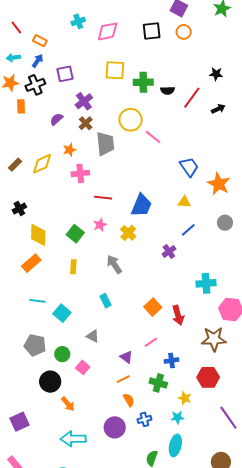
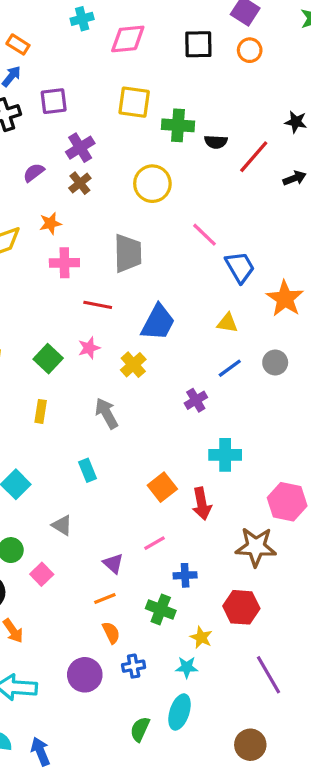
pink line: (153, 137) -> (205, 235), moved
gray trapezoid: (105, 144) -> (128, 253), moved
gray circle: (225, 223) -> (275, 362), moved
cyan cross: (206, 283) -> (225, 455), moved

